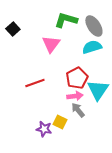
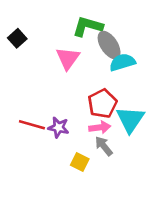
gray ellipse: (94, 26) -> (109, 45), moved
red line: (35, 83) -> (32, 125), moved, turned 36
purple star: (44, 129) -> (59, 127), moved

